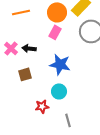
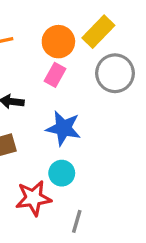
red star: (42, 106) -> (33, 198), size x1.5
gray line: (68, 120) -> (77, 221), turned 32

